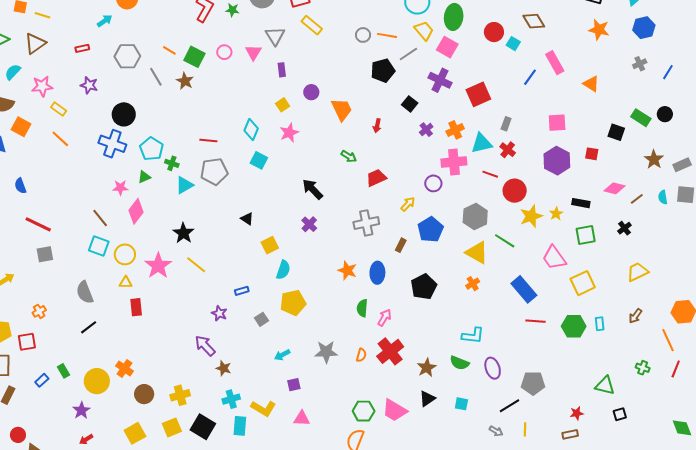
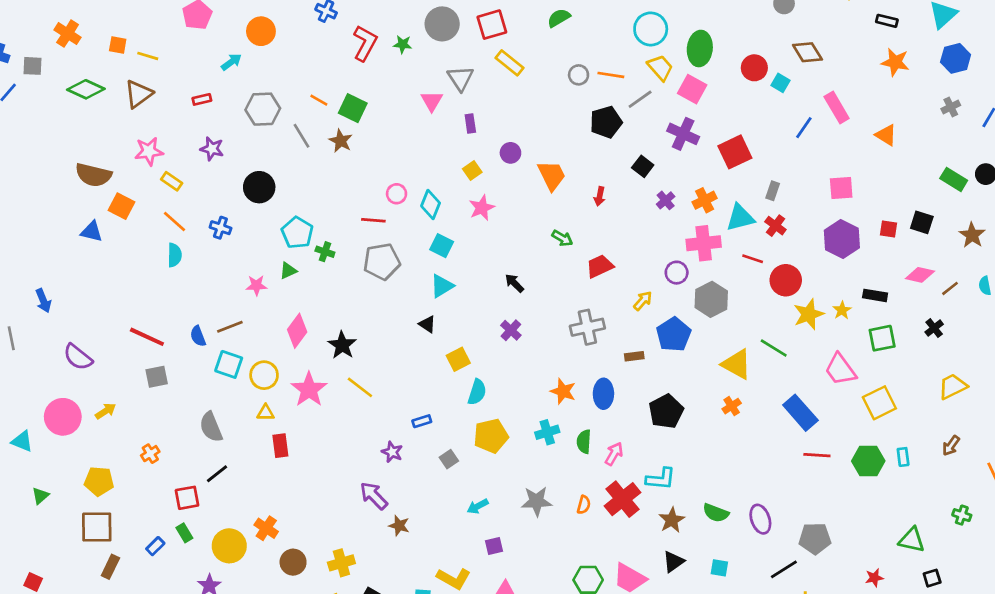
pink circle: (224, 52) -> (397, 194), moved
cyan semicircle: (13, 72) -> (175, 255), moved, turned 138
black square: (616, 132) -> (922, 222), moved
blue cross: (112, 144) -> (220, 228), moved, size x0.6
cyan triangle: (184, 185) -> (442, 286), moved
blue semicircle: (20, 186) -> (198, 336), moved
black arrow: (312, 189) -> (514, 283), size x0.7
pink diamond: (136, 211) -> (297, 331), moved
gray hexagon: (475, 216) -> (711, 299), moved
brown line: (100, 218) -> (230, 327), turned -72
brown rectangle: (401, 245) -> (634, 356), turned 56
cyan L-shape: (473, 336) -> (661, 479), moved
red square: (27, 342) -> (187, 498), moved
cyan cross: (231, 399) -> (547, 432), moved

